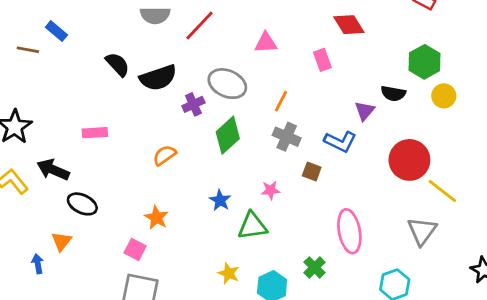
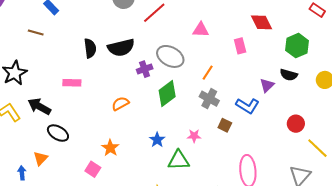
brown line: (28, 50) -> (36, 33), moved
green hexagon: (424, 62) -> (297, 46), moved
black semicircle: (118, 64) -> (90, 48), moved, turned 30
red circle: (409, 160) -> (296, 124), size x0.6

